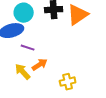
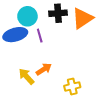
purple line: (28, 48) -> (40, 36), moved, turned 56

